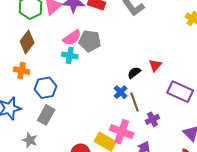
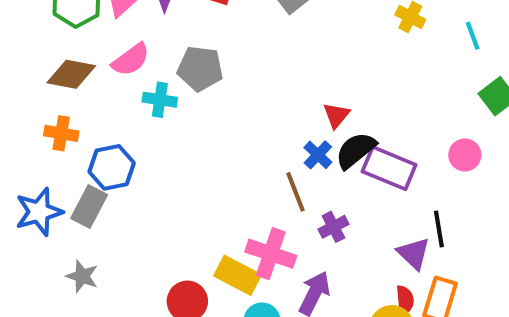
pink semicircle: (72, 38) -> (131, 60), moved
brown diamond: (27, 42) -> (71, 74), turned 65
black semicircle: (134, 73) -> (356, 150), moved, size x1.5
blue cross: (121, 92) -> (318, 155), moved
gray rectangle: (46, 115) -> (89, 207), moved

